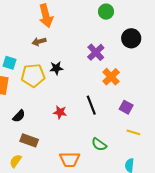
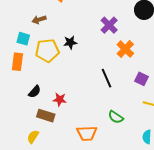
brown arrow: (39, 42) -> (39, 20), moved
red star: (60, 112) -> (60, 99), moved

